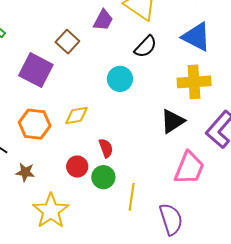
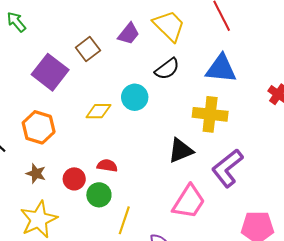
blue triangle: (196, 37) -> (221, 69), turned -32
yellow diamond: (76, 116) -> (98, 111), moved
red semicircle: (106, 148) -> (107, 166), turned -72
brown star: (25, 172) -> (36, 173), moved

